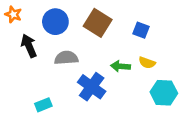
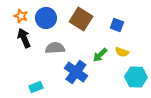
orange star: (13, 14) -> (21, 16), moved
green arrow: (120, 66) -> (100, 55), turned -49

